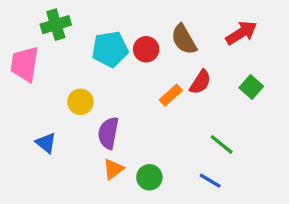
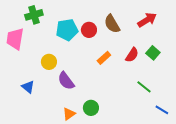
red semicircle: (200, 82) -> (132, 55), moved
purple semicircle: (108, 133) -> (66, 81), turned -48
green line: (222, 144) -> (144, 87), moved
orange triangle: (113, 169) -> (69, 114), moved
blue line: (210, 181) -> (162, 110), moved

